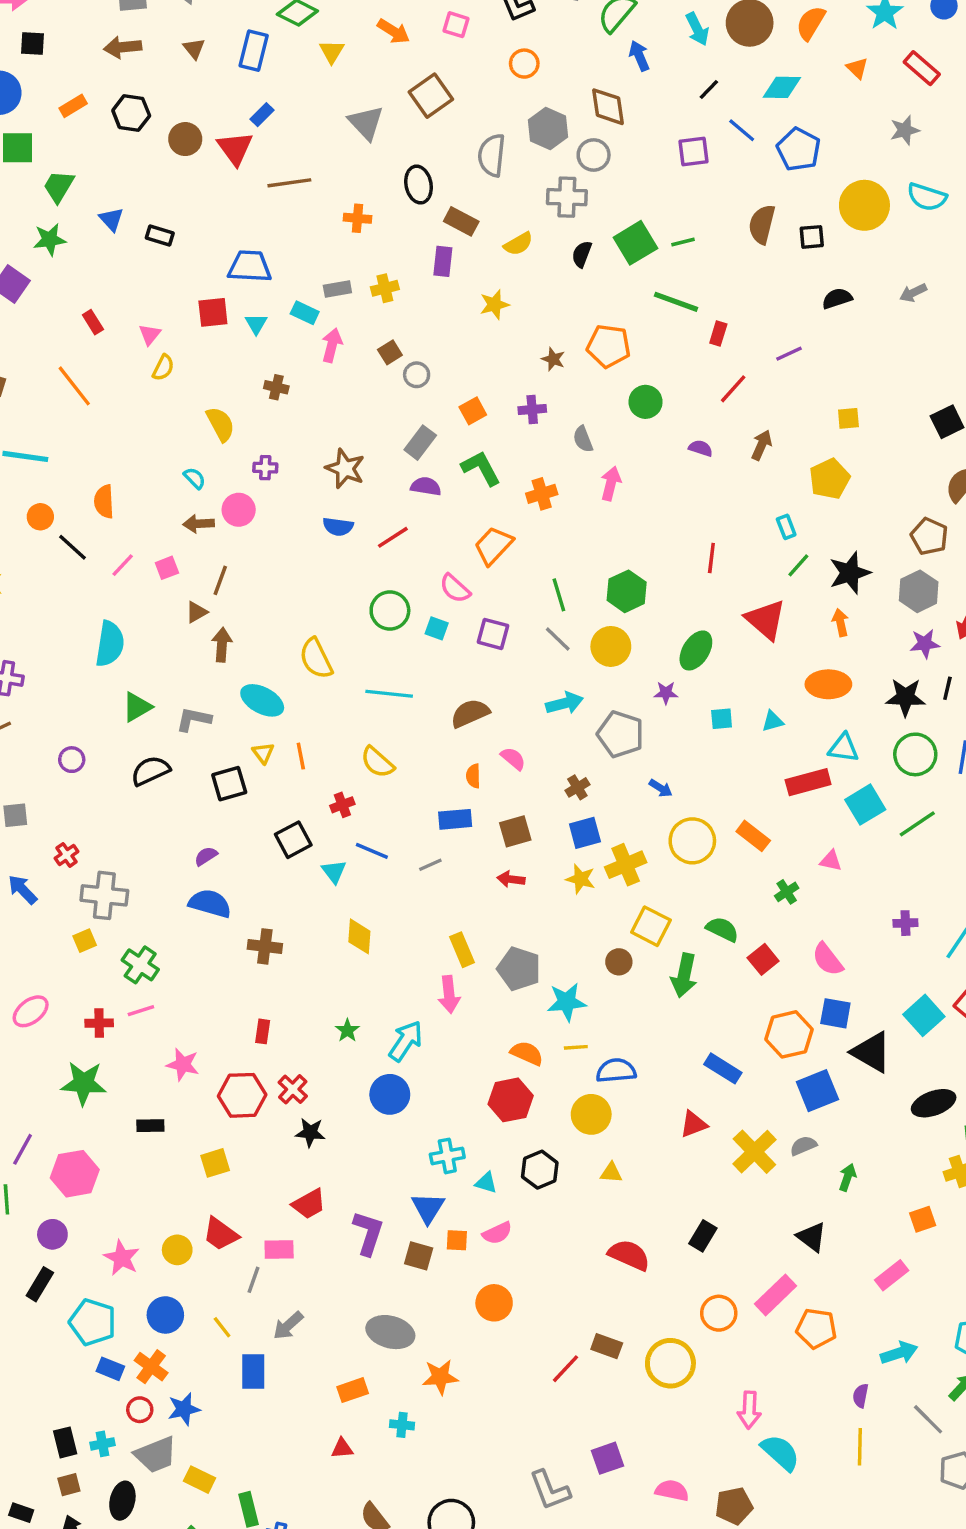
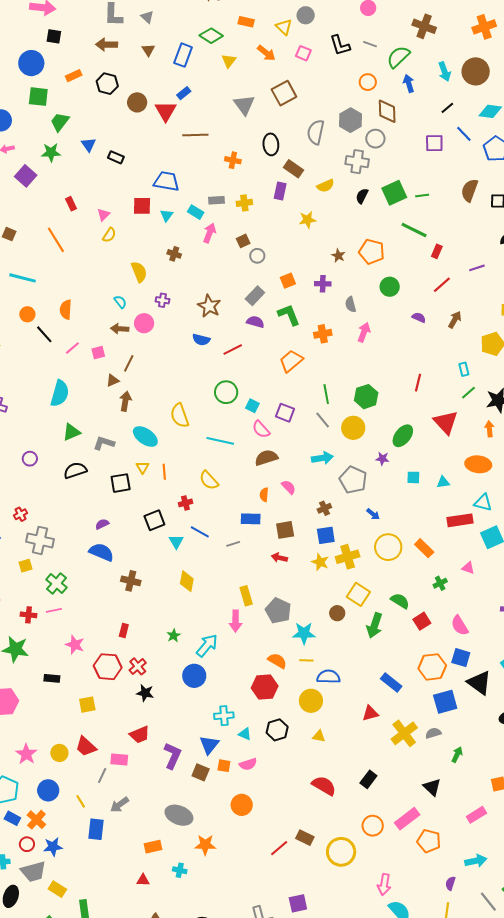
orange circle: (524, 64) -> (368, 82), moved
pink semicircle: (455, 588) -> (261, 429), moved

